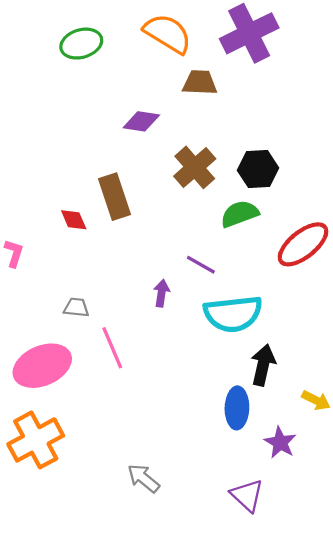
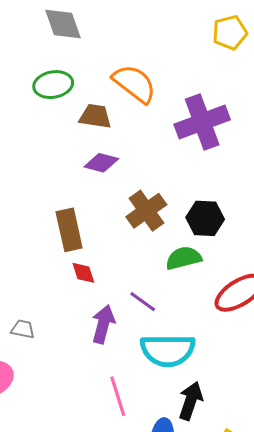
purple cross: (249, 33) -> (202, 122), moved
brown trapezoid: (200, 83) -> (95, 116), moved
red diamond: (74, 220) -> (83, 273), moved
purple arrow: (161, 293) -> (103, 324), size x1.5
pink line: (112, 348) -> (118, 396), moved

